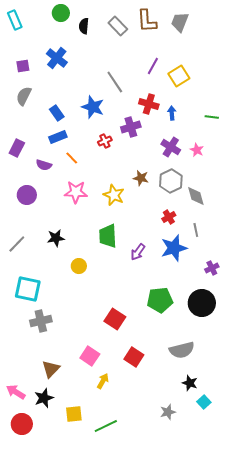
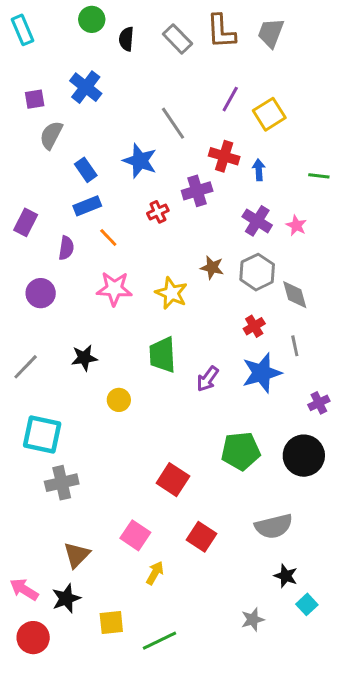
gray semicircle: (24, 96) -> (51, 135), moved
purple semicircle: (44, 165) -> (66, 248), turned -98

